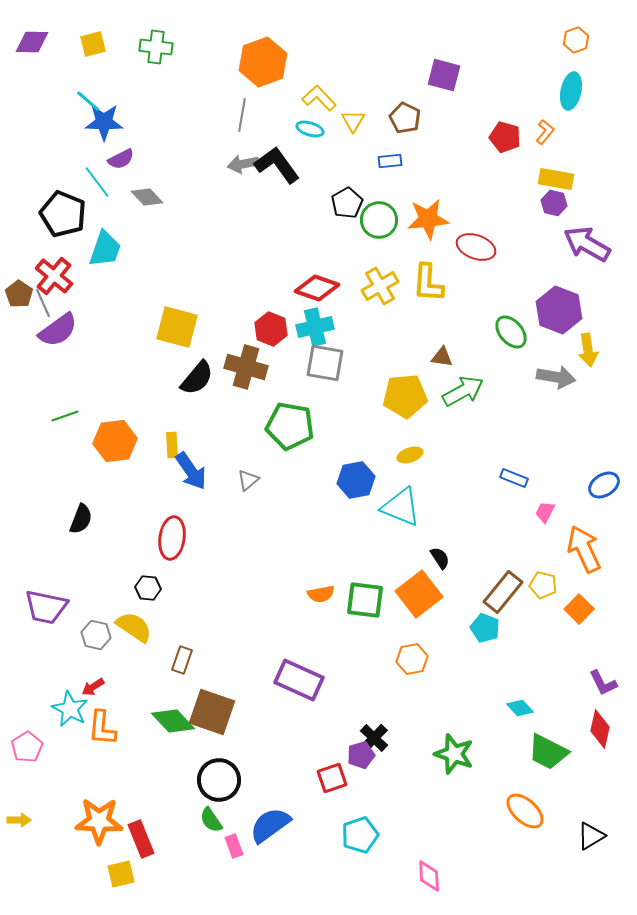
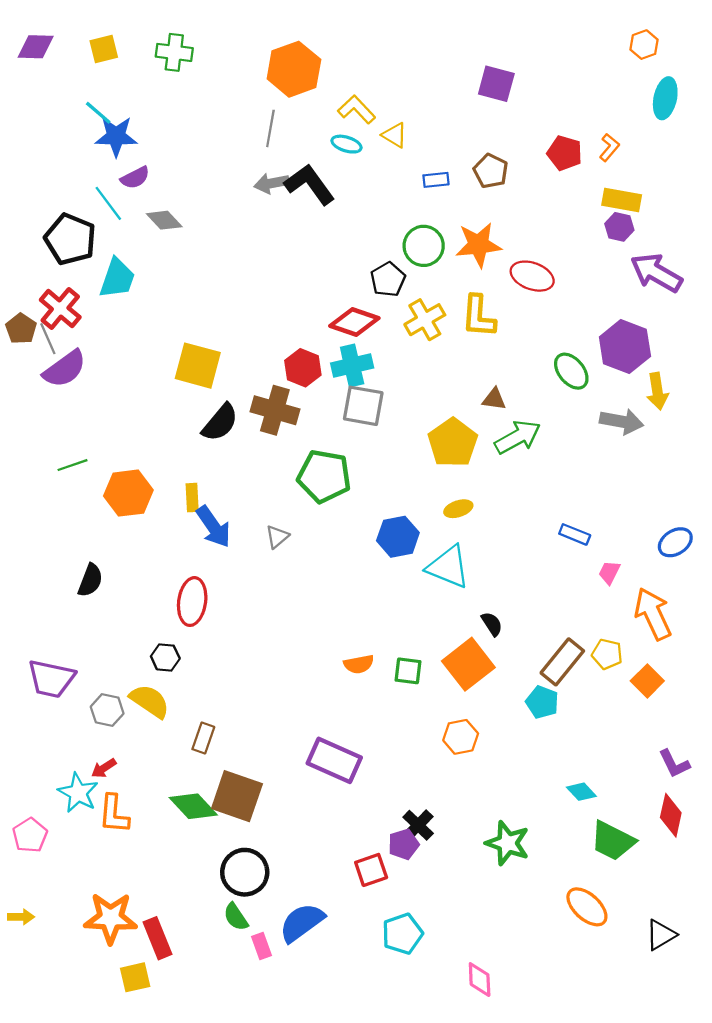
cyan ellipse: (571, 91) -> (665, 98), moved
brown pentagon: (405, 118) -> (491, 171), moved
yellow triangle: (353, 121) -> (395, 135), turned -30
black pentagon: (347, 203) -> (388, 279), moved
yellow pentagon: (405, 396) -> (453, 443), turned -30
green square: (365, 600) -> (408, 671), size x0.7

